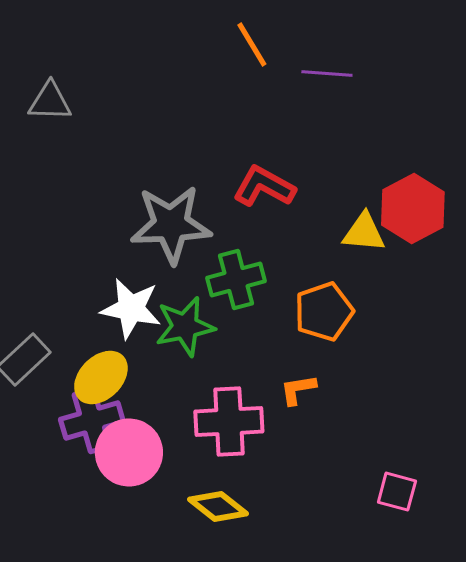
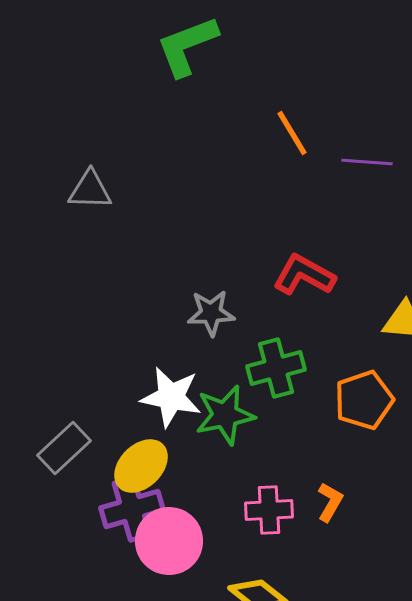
gray star: (171, 224) -> (211, 313), size x0.6
orange L-shape: (298, 390) -> (330, 502), moved, turned 129
pink cross: (229, 422) -> (269, 510), size x0.7

